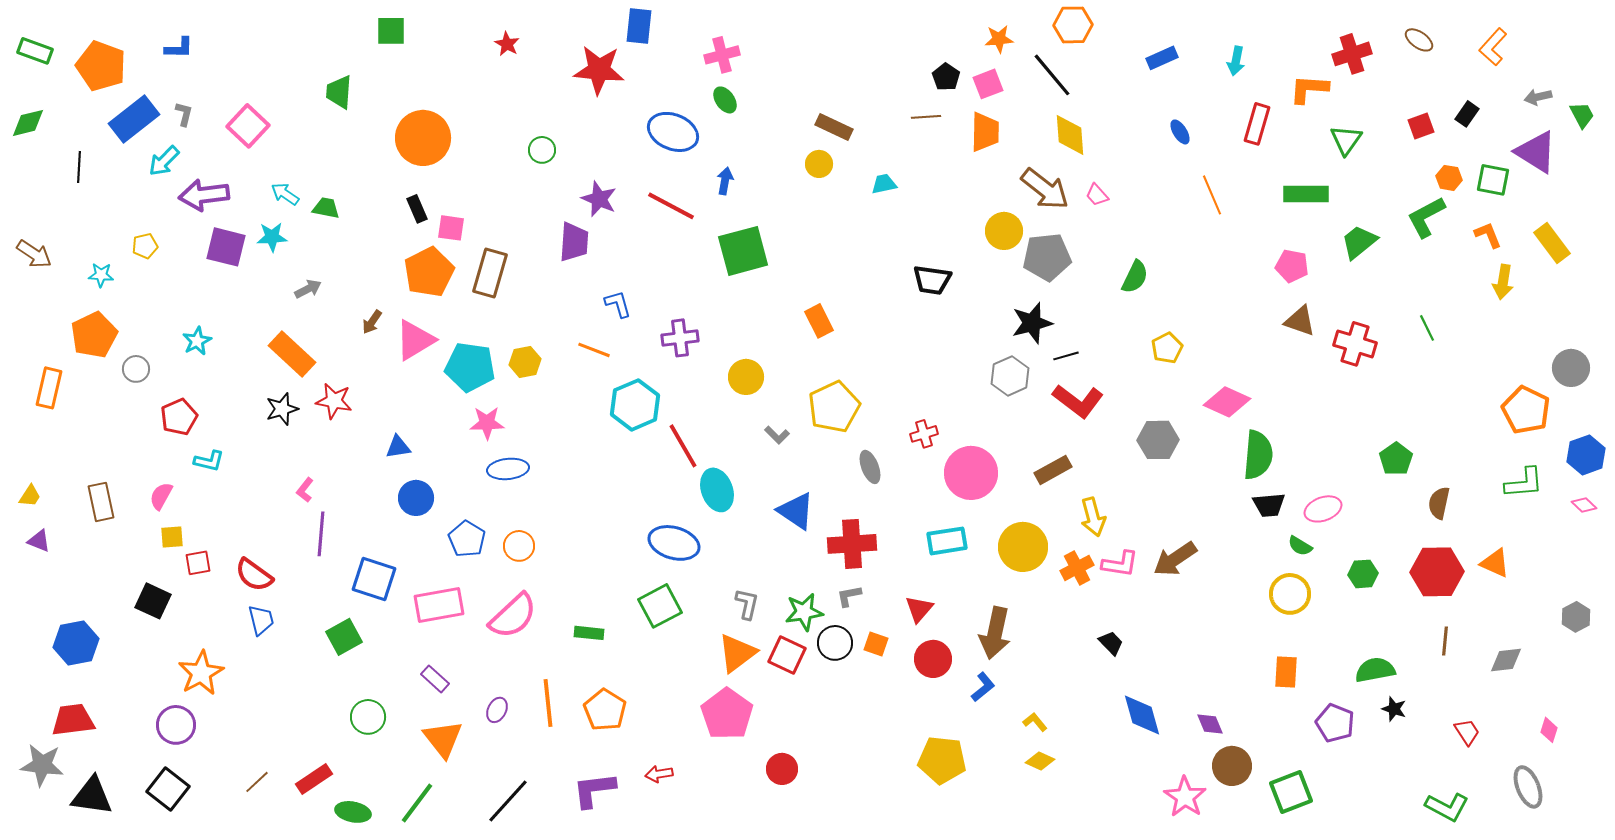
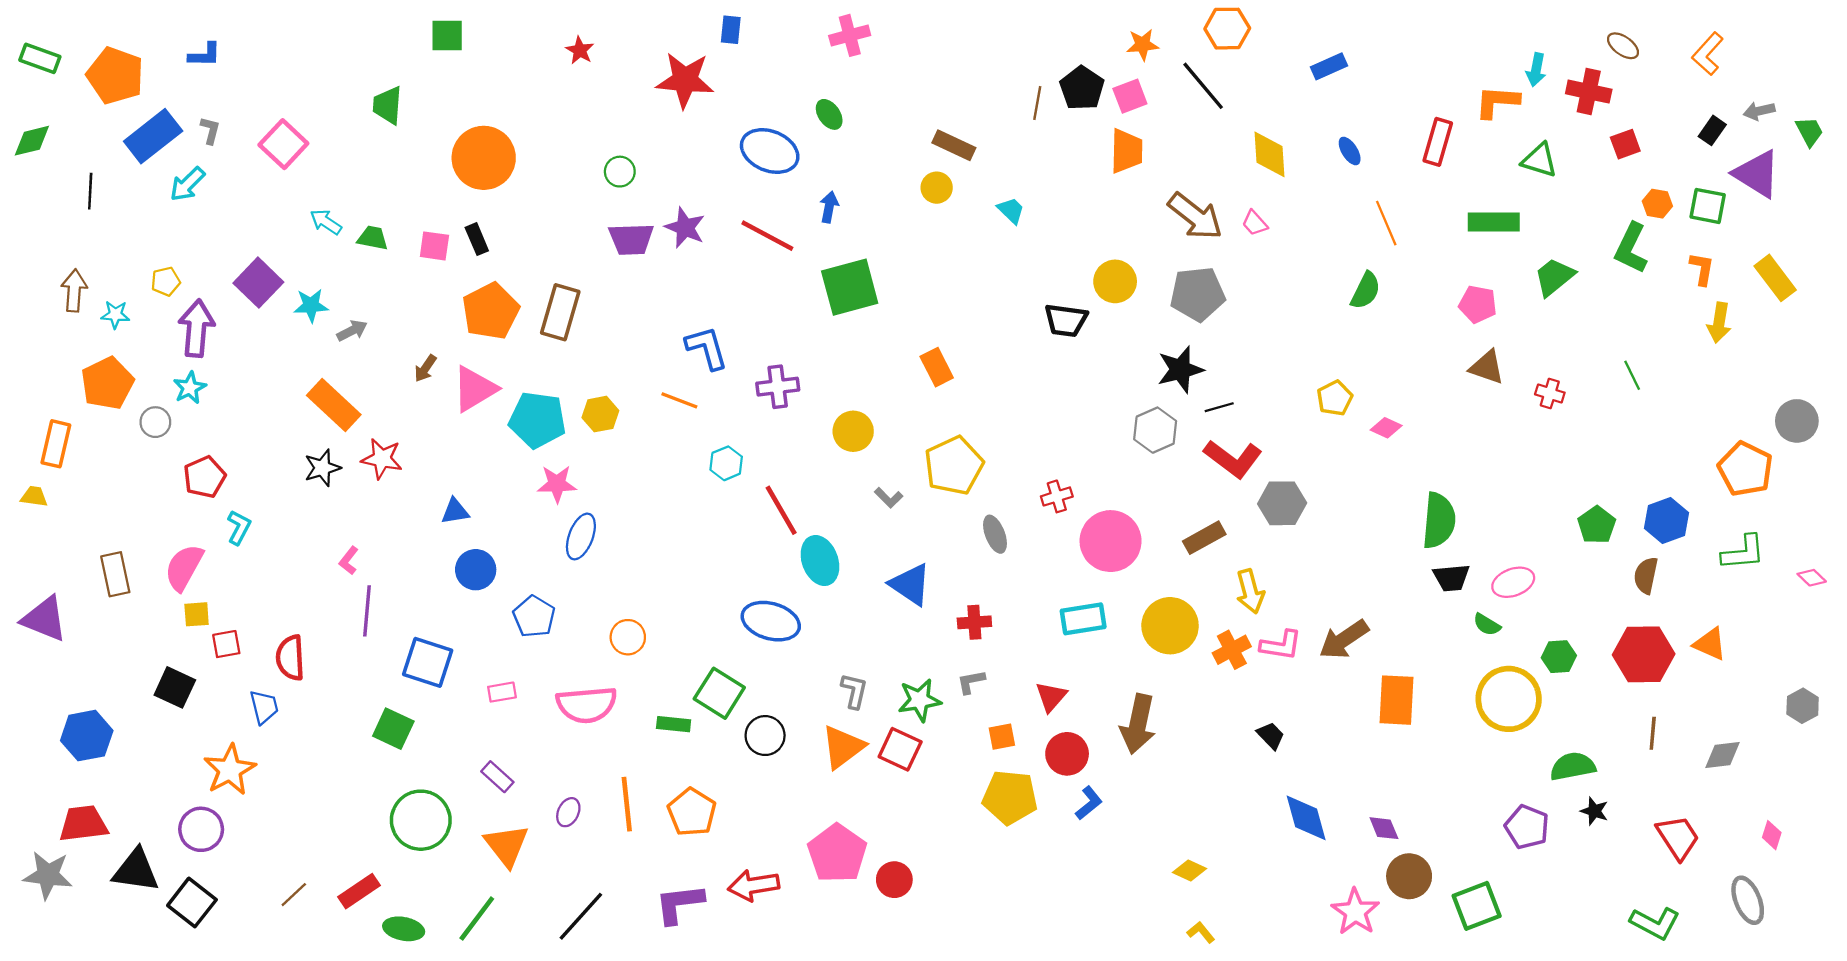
blue rectangle: (639, 26) -> (731, 30), size x0.7
red cross: (1352, 54) -> (1589, 92), moved, turned 30
pink cross: (722, 55) -> (850, 35), moved
cyan arrow: (1236, 61) -> (1536, 70), moved
black pentagon: (946, 77) -> (1082, 88), size x1.4
black rectangle: (1467, 114) -> (1712, 130), moved
brown line: (926, 117) -> (1037, 103), moved, turned -76
yellow diamond: (1070, 135) -> (1270, 154), moved
green triangle: (1346, 140) -> (1539, 160), turned -48
cyan trapezoid: (884, 184) -> (1011, 210), turned 56
purple arrow: (204, 195) -> (197, 328), moved, turned 102
green L-shape: (1426, 217) -> (1631, 248), turned -36
pink square: (451, 228) -> (434, 246), moved
yellow circle: (1004, 231) -> (1115, 281), moved
orange L-shape: (1488, 235) -> (1702, 269), turned 32
cyan star: (272, 237) -> (311, 305), moved
purple trapezoid: (574, 242) -> (631, 239), moved, turned 84
purple square: (226, 247) -> (258, 283), turned 30
brown arrow: (34, 254) -> (74, 291), moved, turned -120
green semicircle: (1135, 277) -> (1366, 291), moved
blue L-shape: (618, 304) -> (707, 348), size x1.4
cyan star: (197, 341) -> (190, 388), moved
red cross: (1355, 344) -> (1550, 394), size x0.6
pink diamond: (1227, 402) -> (1386, 428), moved, size x0.6
cyan hexagon: (635, 405) -> (726, 463), size x0.6
gray hexagon: (1158, 440) -> (1282, 503), moved
blue hexagon: (1586, 455) -> (1666, 520), moved
cyan L-shape: (209, 461) -> (239, 527), turned -76
blue ellipse: (508, 469) -> (581, 536), turned -63
yellow trapezoid: (30, 496) -> (34, 496), moved, turned -115
pink semicircle: (161, 496) -> (184, 567), size x1.5
purple triangle: (39, 541) -> (44, 619), size x1.8
red cross: (852, 544) -> (974, 622), size x0.6
orange circle: (519, 546) -> (628, 637), moved
red semicircle: (254, 575) -> (290, 658), turned 51
yellow circle: (1290, 594) -> (1509, 699), moved, size x1.4
pink rectangle: (439, 605) -> (502, 692), size x0.5
green square: (660, 606) -> (719, 693), moved, turned -30
pink semicircle: (513, 616) -> (587, 705), turned 38
blue trapezoid: (261, 620) -> (264, 707), moved
green square: (344, 637) -> (393, 729), turned -36
black circle: (835, 643) -> (765, 736), moved
orange square: (876, 644) -> (1002, 737), turned -30
orange rectangle: (1286, 672) -> (1397, 700), moved, size x1.4
blue L-shape: (983, 687) -> (1089, 803), moved
pink pentagon: (727, 714) -> (837, 853), moved
green circle: (368, 717) -> (421, 820), size x1.5
yellow L-shape: (1035, 722) -> (1201, 932), moved
red trapezoid: (1467, 732) -> (1678, 837), size x1.5
yellow pentagon: (942, 760) -> (1010, 797), moved
red arrow: (659, 774) -> (754, 885), size x1.6
black triangle: (92, 796) -> (136, 871), moved

